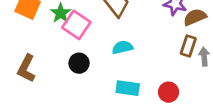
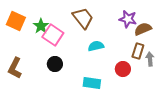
cyan semicircle: (122, 47) -> (96, 46), moved
red circle: (169, 92) -> (123, 69), moved

